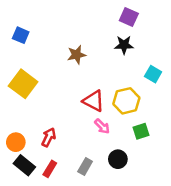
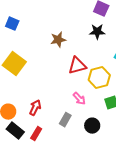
red triangle: (94, 101) -> (77, 66), moved, turned -42
gray rectangle: (85, 166) -> (65, 120), moved

